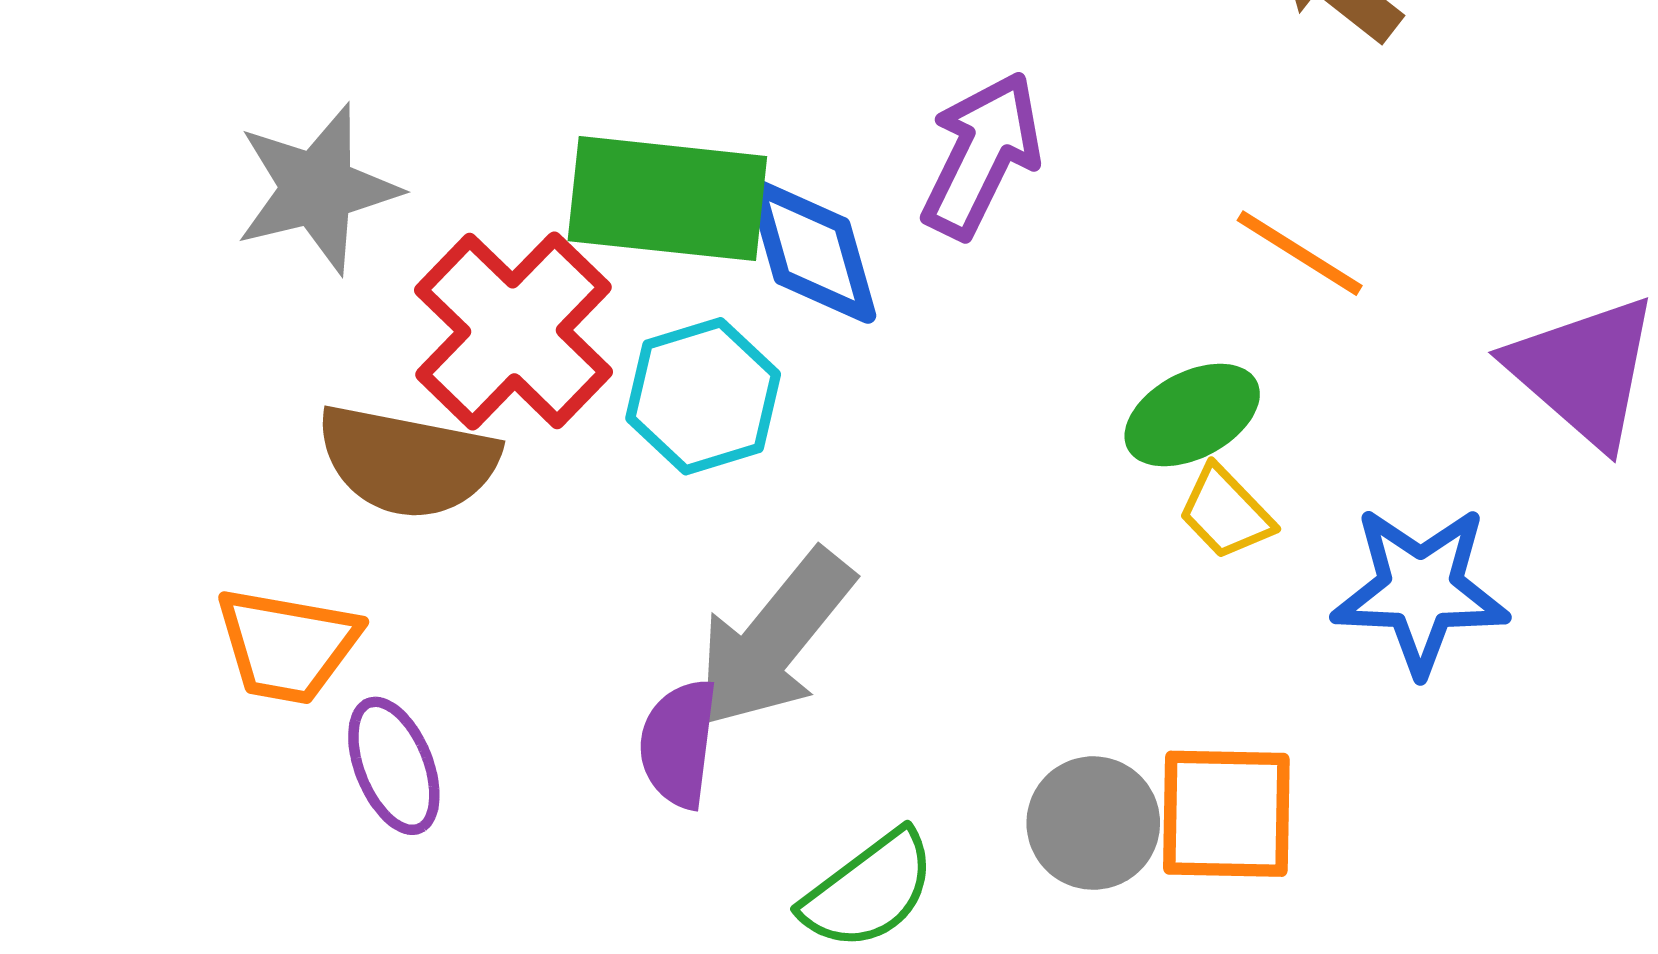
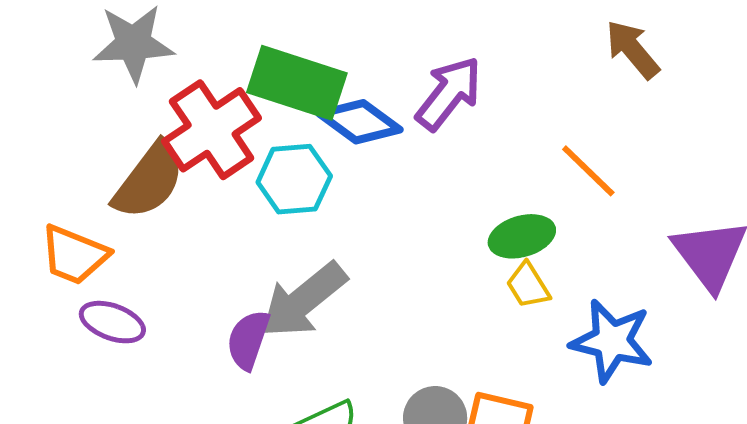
blue diamond: (812, 251) -> (360, 122), turned -50
brown semicircle: (408, 461) -> (149, 180), turned -76
purple ellipse: (394, 766) -> (112, 322), turned -60

